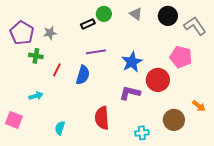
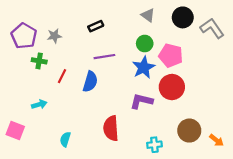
green circle: (104, 14) -> (145, 44), moved
pink pentagon: (181, 57) -> (171, 55), moved
orange arrow: (199, 106) -> (216, 140), moved

